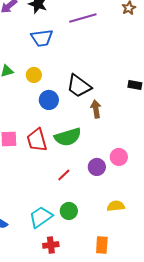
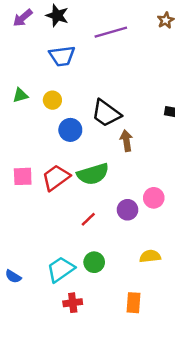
red trapezoid: (37, 140) -> (56, 178), turned 70

